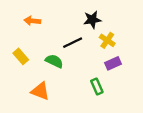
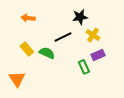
yellow rectangle: (21, 56) -> (27, 49), moved
green rectangle: (97, 86) -> (84, 67), moved
orange triangle: (40, 91) -> (17, 79), moved, turned 36

